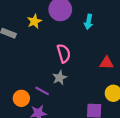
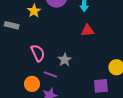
pink semicircle: (64, 53) -> (38, 53), moved
red triangle: (107, 63) -> (88, 30), moved

